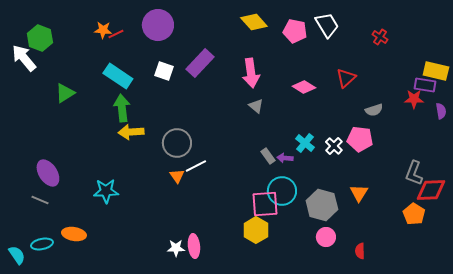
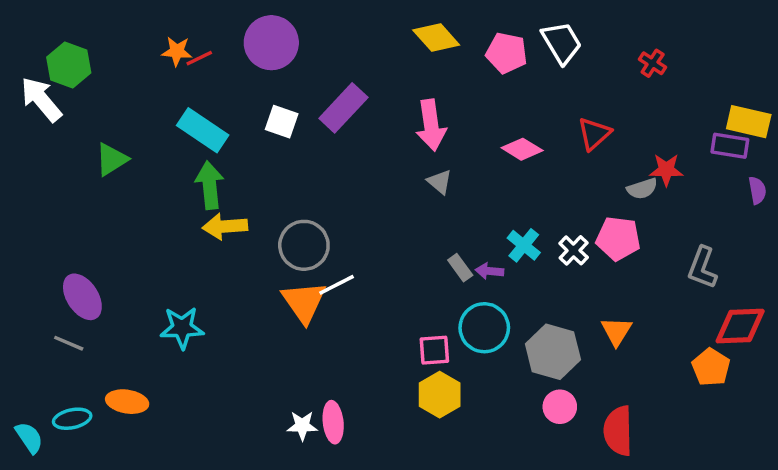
red star: (414, 99) -> (666, 170), moved
gray L-shape: (414, 173) -> (702, 268), moved
orange triangle: (177, 176) -> (304, 302), size x1.8
pink square: (265, 204) -> (434, 350), moved, size x0.7
red semicircle: (360, 251) -> (618, 431), size x1.8

